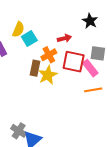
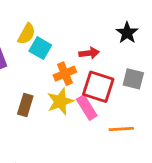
cyan square: (29, 39) -> (40, 48), turned -35
brown rectangle: (35, 68) -> (25, 105), moved
pink rectangle: (90, 68) -> (87, 107), moved

